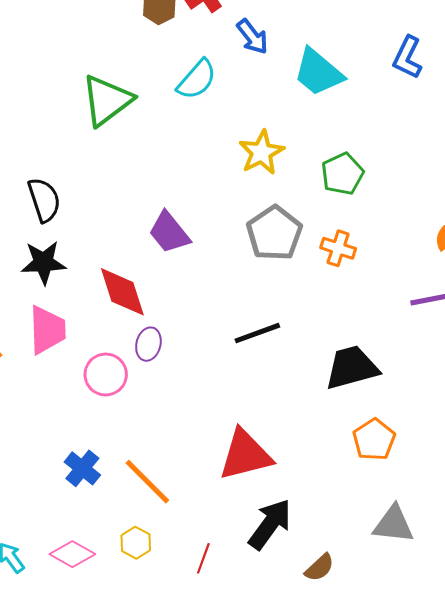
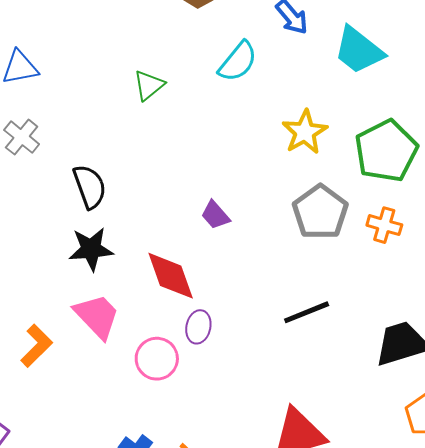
green triangle: (107, 100) -> (149, 85), size x0.6
green pentagon: (342, 174) -> (386, 151), size x1.5
purple trapezoid: (169, 233) -> (215, 215), size x0.7
pink trapezoid: (47, 330) -> (97, 316), turned -40

